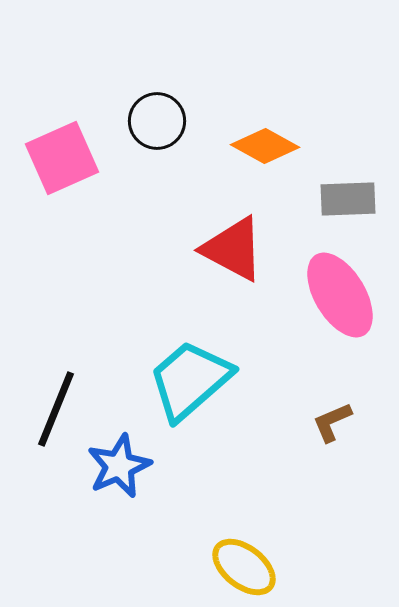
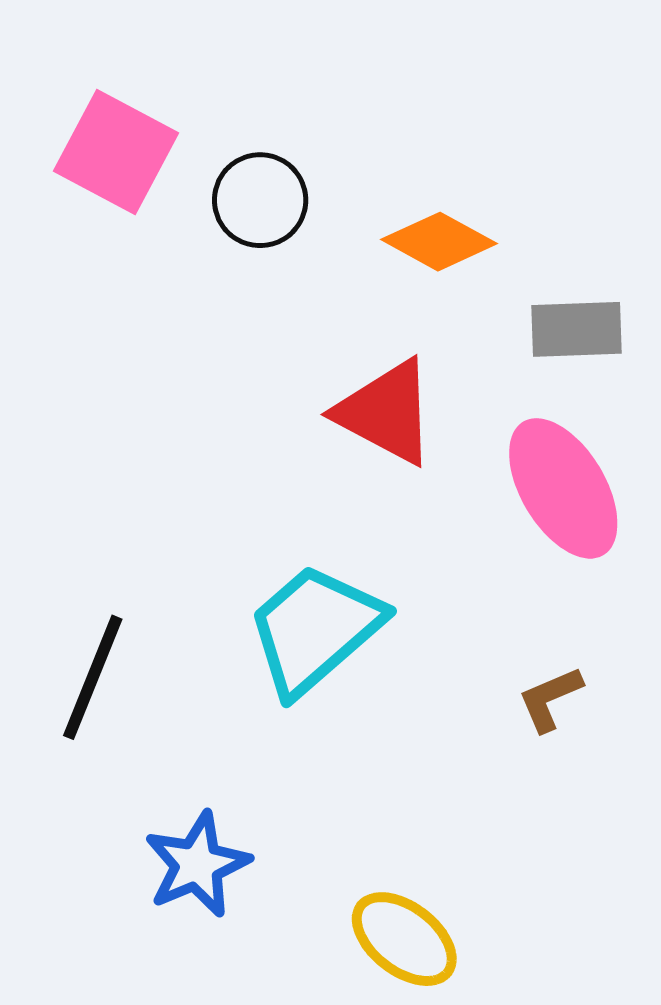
pink square: (62, 158) -> (116, 152), moved, turned -38
blue star: (119, 466) -> (197, 864), moved

